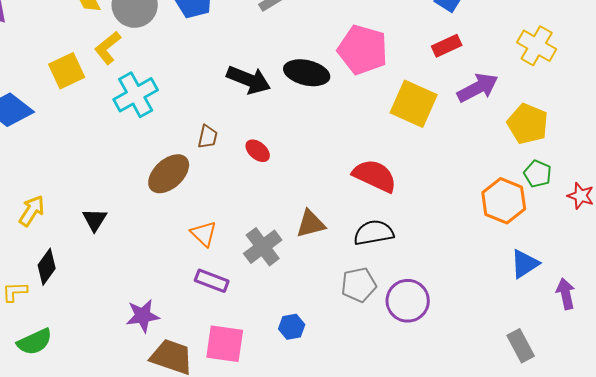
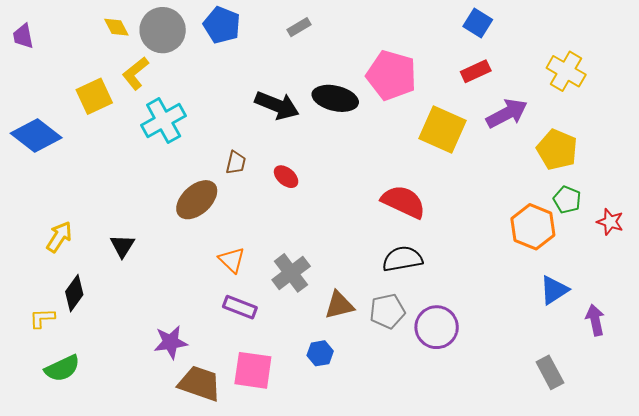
brown triangle: (311, 224) -> (339, 305), moved

